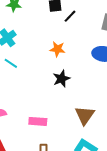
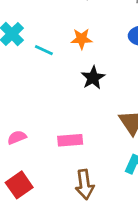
cyan line: (11, 63) -> (44, 50), moved

